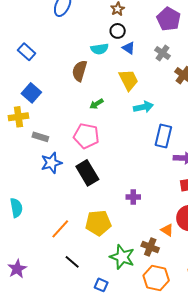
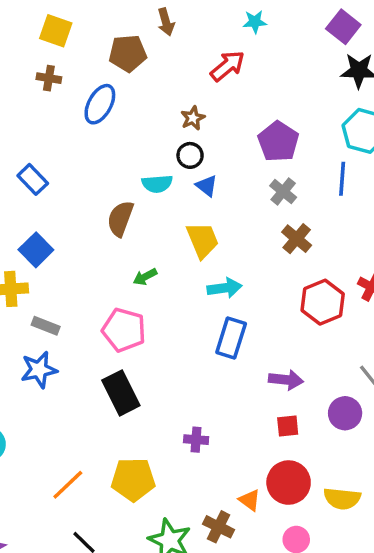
gray cross: (163, 53) -> (283, 191), moved
blue rectangle: (163, 136) -> (231, 338), moved
blue star: (51, 163) -> (39, 370), moved

